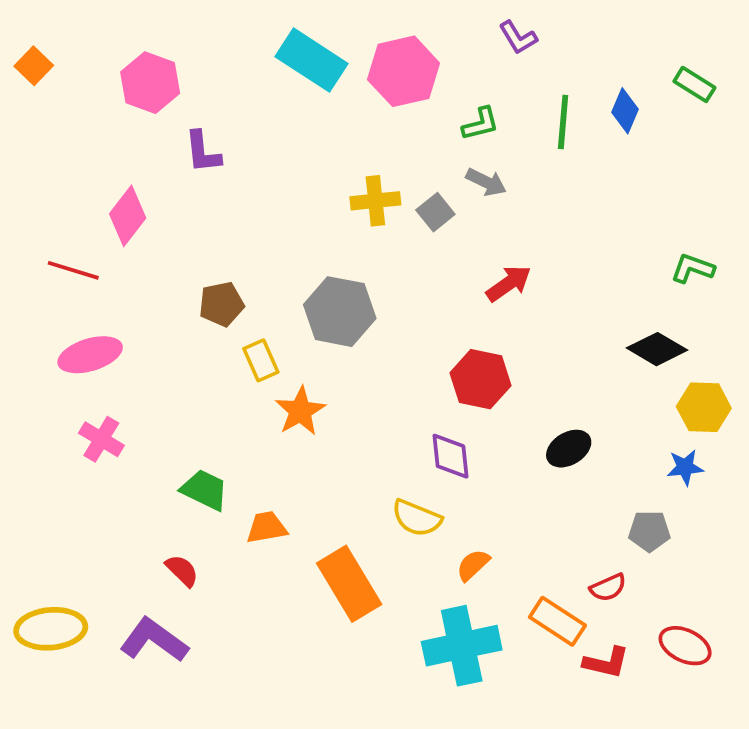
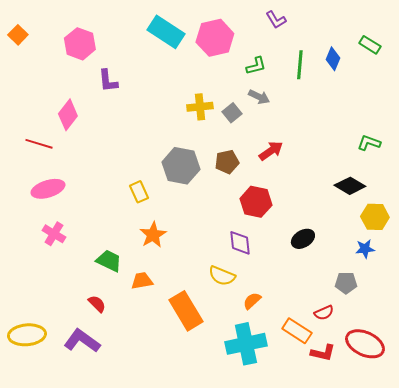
brown pentagon: (221, 304) -> (227, 162), moved
orange star: (300, 411) -> (153, 235), moved
red ellipse: (685, 646) -> (365, 344), size x1.4

